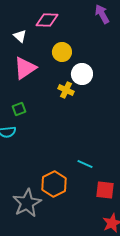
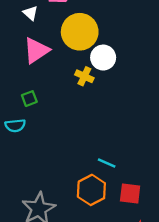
yellow circle: (62, 52) -> (80, 32), size x1.6
orange hexagon: (54, 184) -> (91, 190), moved

